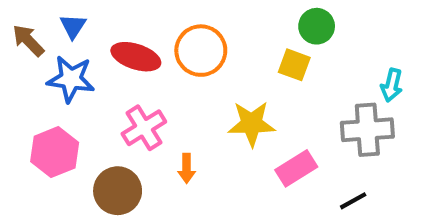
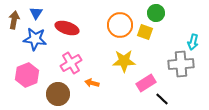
brown arrow: (28, 40) -> (14, 20), turned 54
orange circle: (201, 51) -> (120, 25), moved
orange arrow: (187, 168) -> (92, 83), turned 104
black line: (353, 201) -> (162, 99), moved, turned 72

